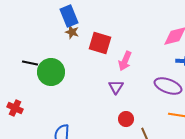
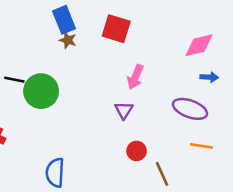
red square: (100, 43) -> (116, 29), moved

